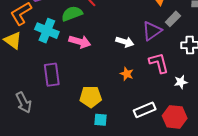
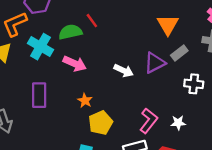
pink L-shape: (159, 63) -> (149, 121), moved, turned 45
orange star: (127, 74) -> (85, 101), moved
yellow pentagon: (91, 97) -> (101, 123), moved, turned -30

